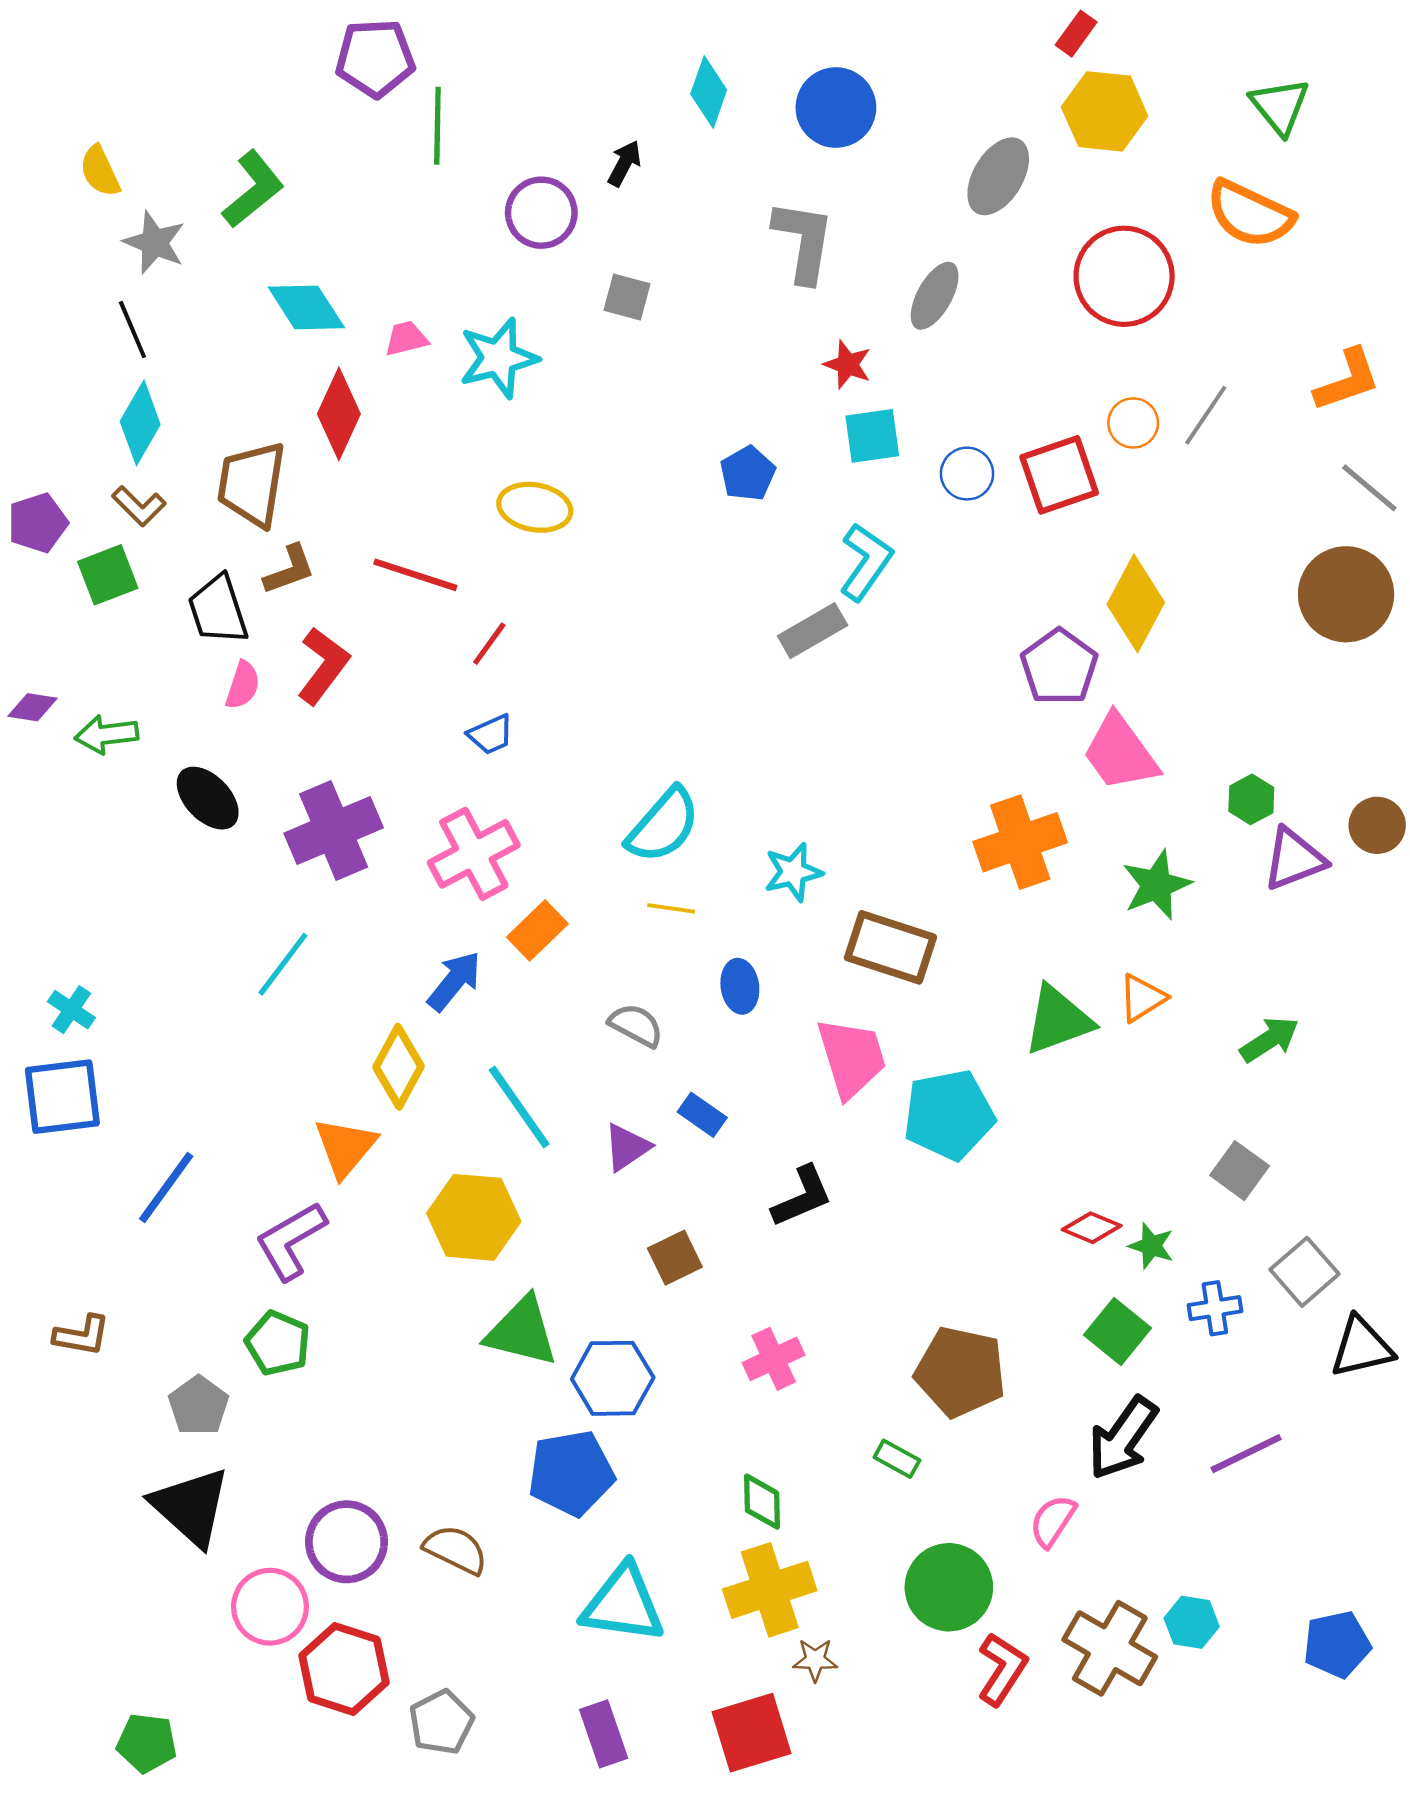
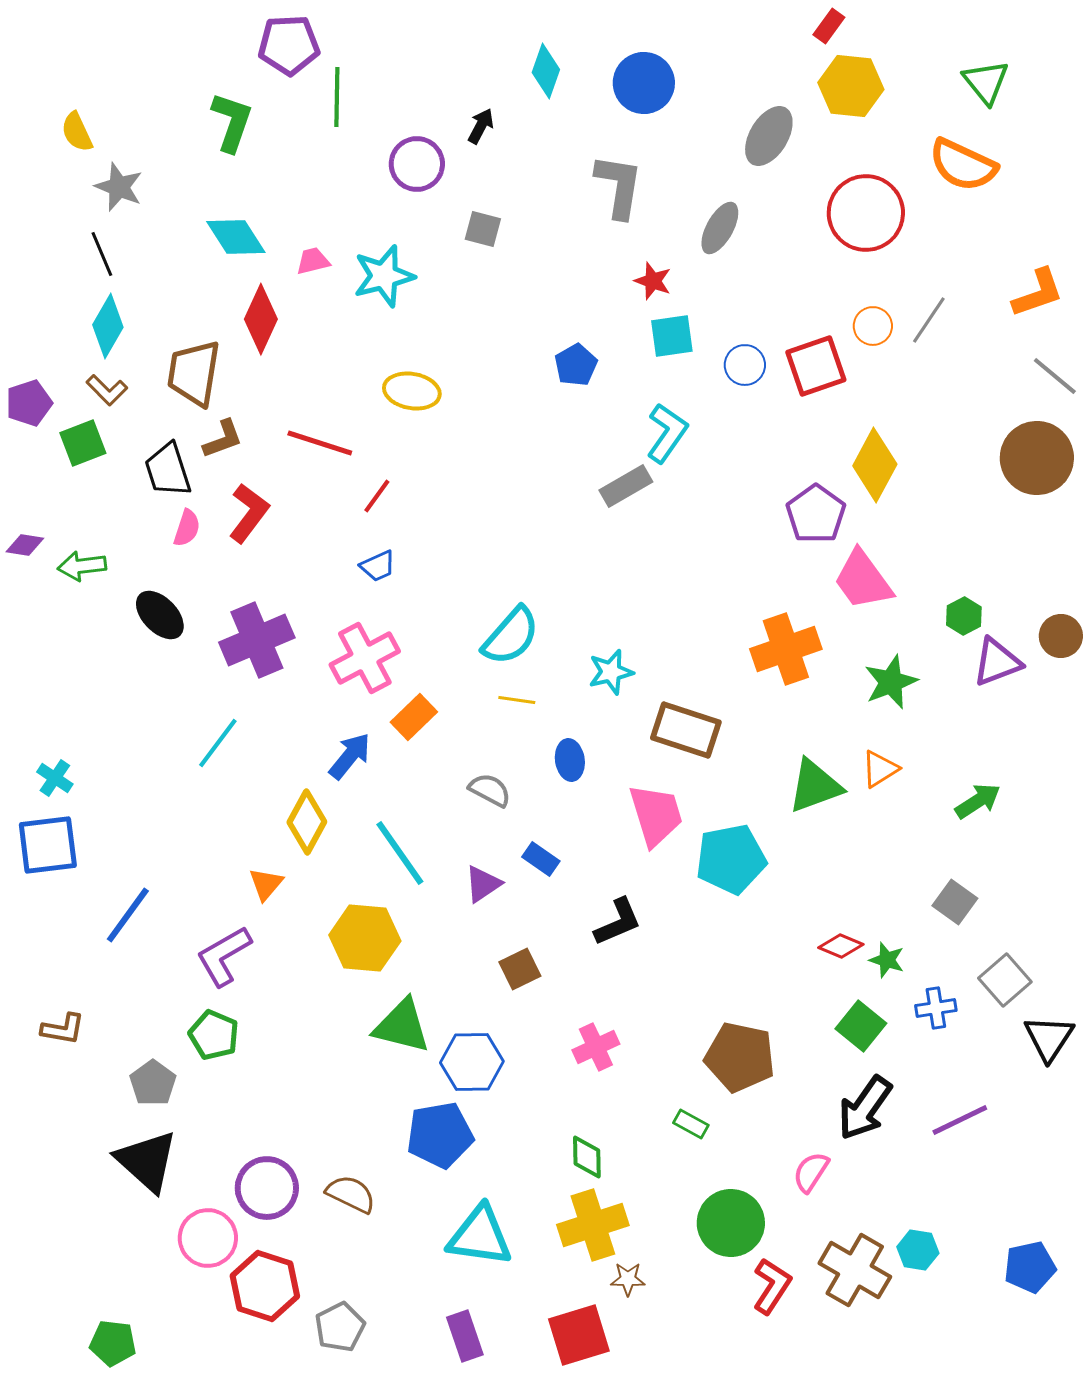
green L-shape: (253, 189) -> (232, 122), moved, turned -32
orange triangle: (345, 1147) -> (266, 884), size x0.7
black triangle: (1362, 1347) -> (1049, 1038), turned -44

